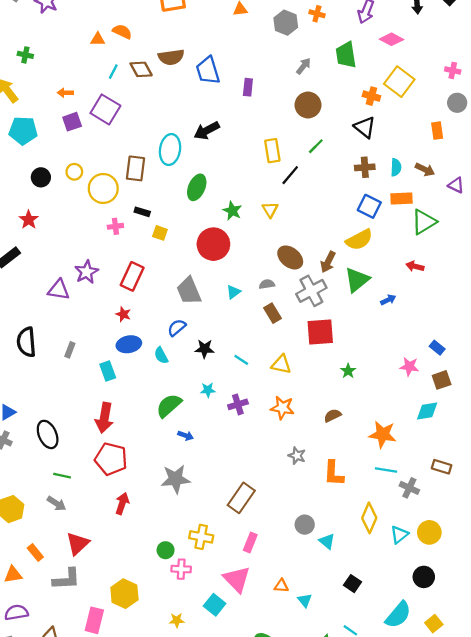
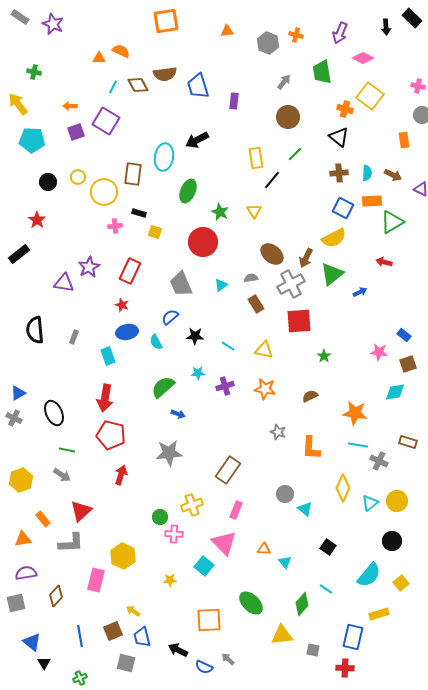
yellow cross: (201, 537) -> (192, 505), turned -30

